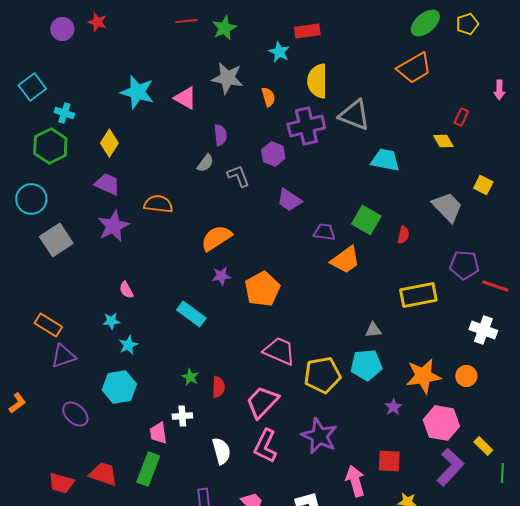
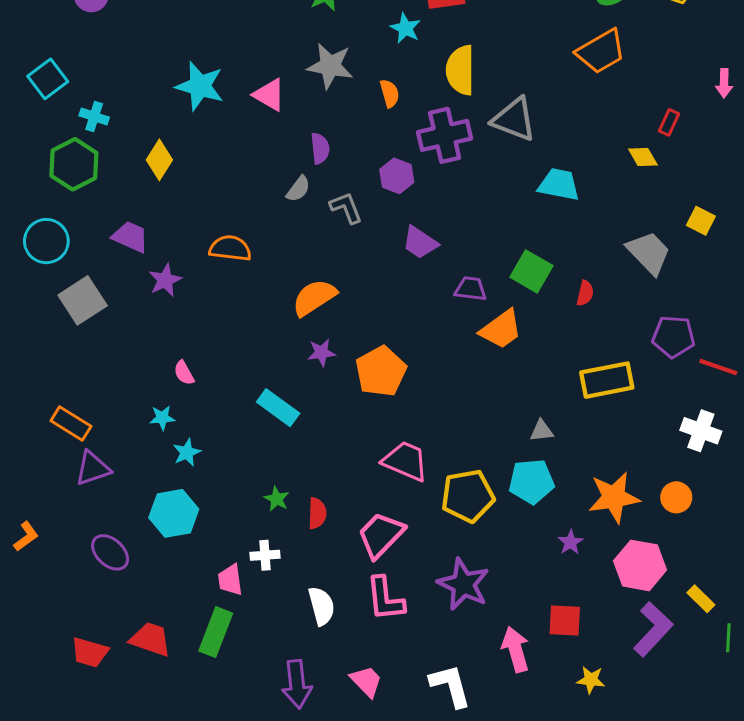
purple trapezoid: (107, 184) -> (130, 237), moved
purple star: (113, 226) -> (165, 280), size x0.7
pink L-shape: (265, 446) -> (385, 599), turned -32

